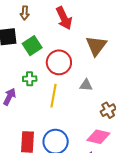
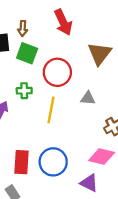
brown arrow: (25, 13) -> (23, 28), moved
green square: (32, 46) -> (27, 53), turned -36

